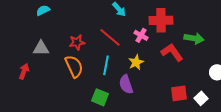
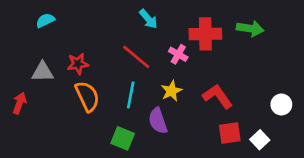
green arrow: (194, 38) -> (250, 28), moved
red star: (77, 42) -> (78, 64), moved
red L-shape: (172, 52) -> (218, 96), moved

